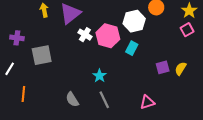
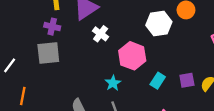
pink hexagon: (108, 36) -> (132, 56), moved
purple cross: (17, 38) -> (52, 27), moved
cyan rectangle: (132, 48) -> (158, 81), moved

